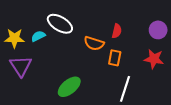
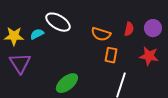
red semicircle: (117, 31) -> (129, 29), moved
orange semicircle: (94, 43) -> (101, 34), moved

